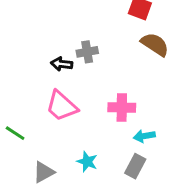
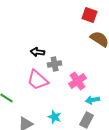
gray cross: (87, 52) -> (55, 64), moved
pink cross: (122, 107) -> (78, 81), turned -36

